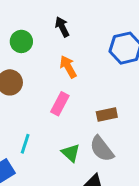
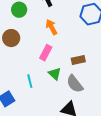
cyan line: (25, 144) -> (30, 81), moved, turned -32
green triangle: (71, 153) -> (55, 74), moved

